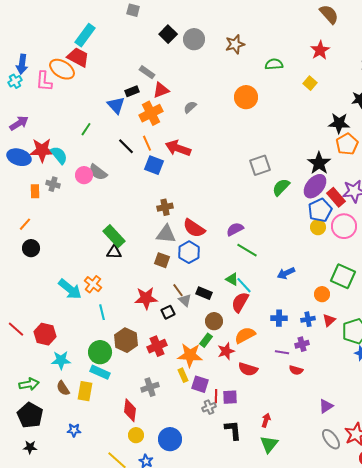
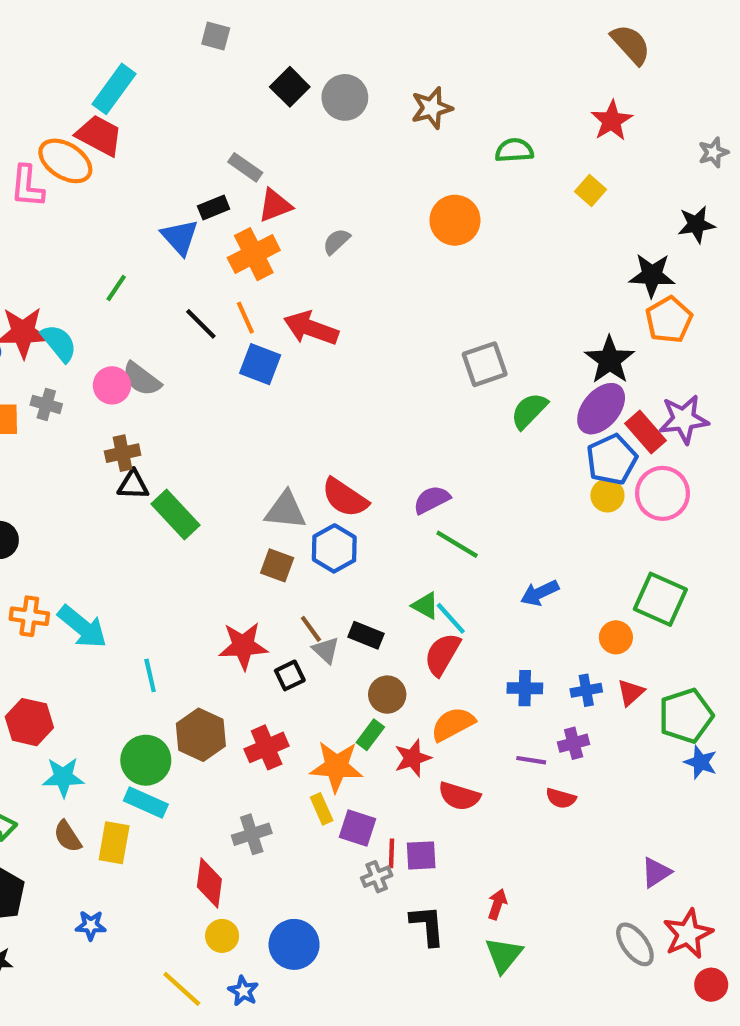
brown cross: (165, 207) -> (123, 453), moved
black triangle: (114, 252) -> (133, 485), moved
orange cross: (93, 284) -> (29, 616), moved, turned -30
purple triangle: (326, 406) -> (656, 872), moved

